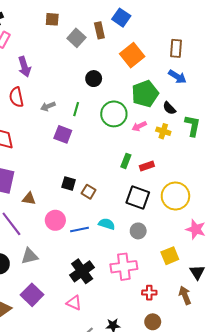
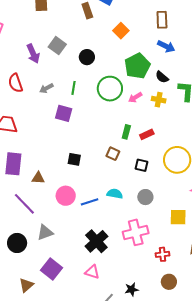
gray square: (76, 38) -> (57, 46), moved
orange square: (132, 55) -> (121, 31), size x0.7
purple arrow: (24, 67) -> (33, 54), moved
brown square: (89, 192) -> (113, 154), moved
black square: (138, 197) -> (142, 165), size x0.6
yellow square: (170, 256) -> (178, 217), turned 30

